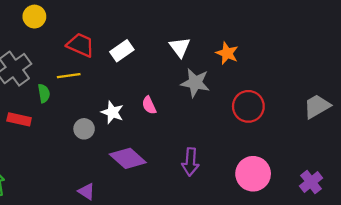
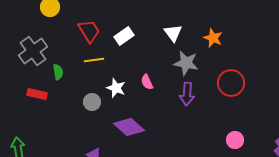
red trapezoid: (81, 45) -> (89, 31), turned 35
yellow line: (69, 76) -> (94, 60), moved
purple arrow: (190, 162) -> (187, 94), moved
pink circle: (253, 174) -> (235, 140), size x0.6

